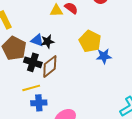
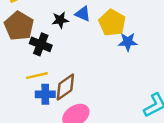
blue triangle: (37, 40) -> (83, 14), moved
brown diamond: (50, 66) -> (65, 87), moved

